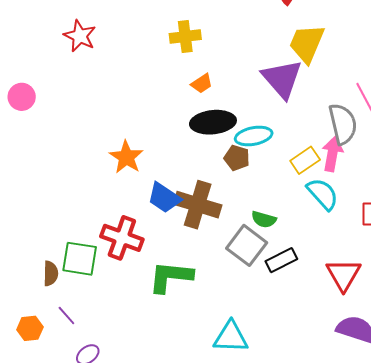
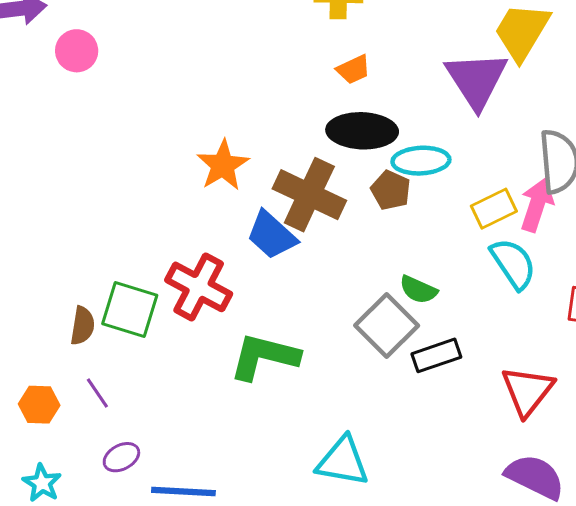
brown cross: (198, 205) -> (309, 195), moved

